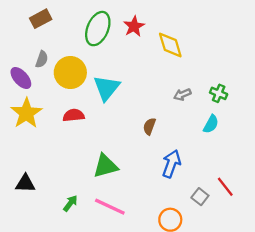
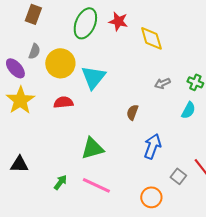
brown rectangle: (41, 19) -> (33, 14), turned -42
red star: (134, 26) -> (118, 21), turned -30

